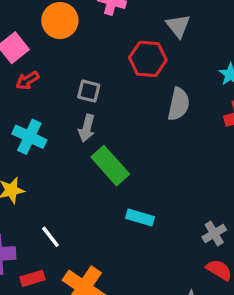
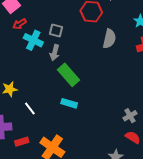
cyan cross: (29, 137) -> (33, 40), moved
cyan rectangle: (140, 218) -> (69, 103), moved
white line: (50, 237) -> (30, 108), moved

